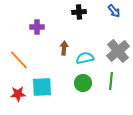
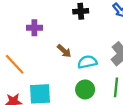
brown arrow: (64, 48) -> (64, 51), turned 128

